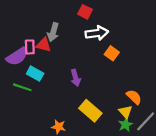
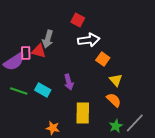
cyan rectangle: (35, 74) -> (43, 90), moved
orange semicircle: (134, 97) -> (114, 100), moved
yellow rectangle: (90, 111) -> (83, 113), turned 50
yellow triangle: (126, 112) -> (116, 80), moved

